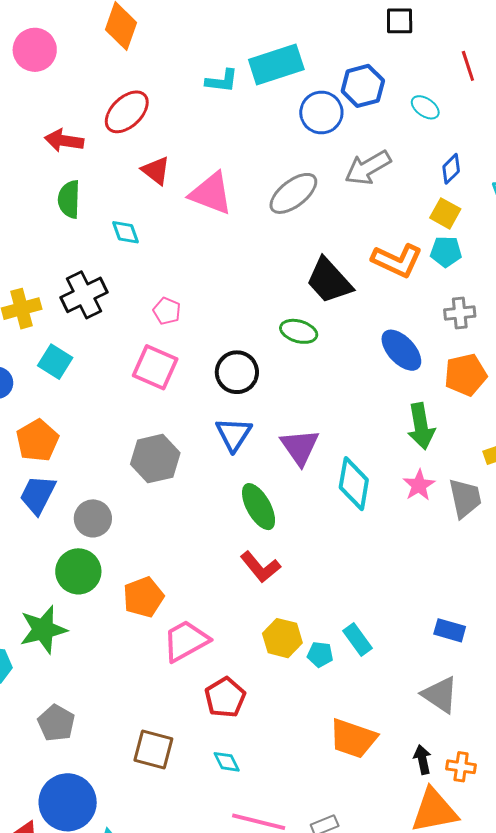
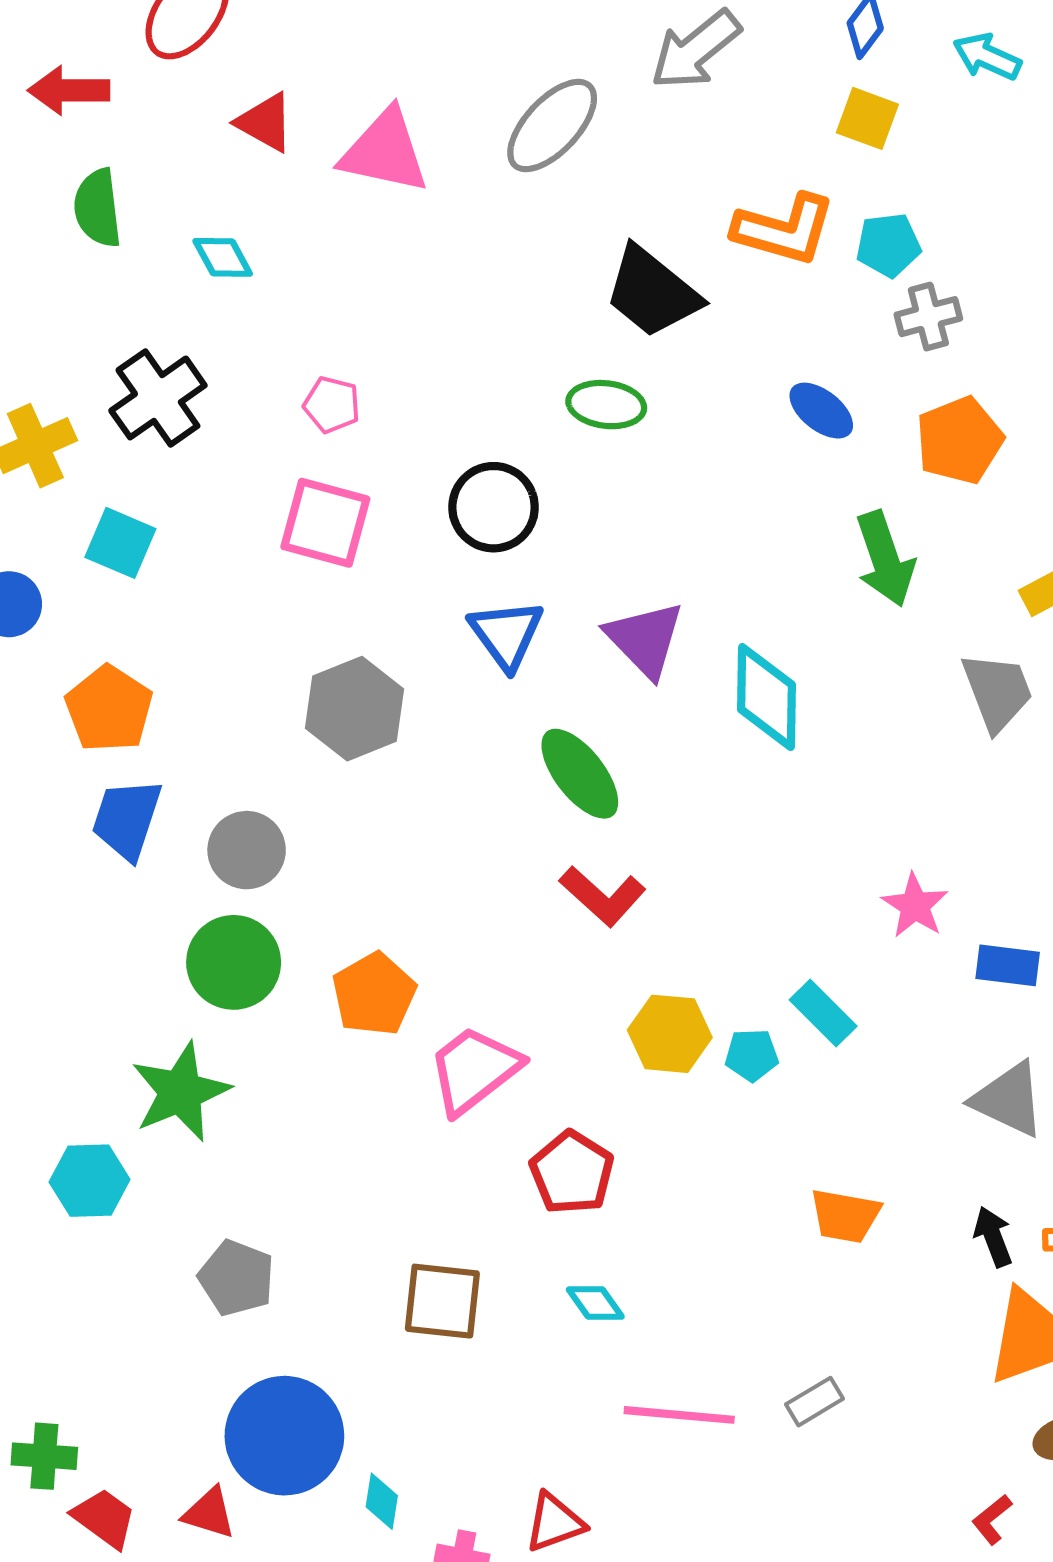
cyan pentagon: (446, 252) -> (888, 245), moved
blue ellipse: (401, 350) -> (821, 411), size x0.7
pink star: (419, 485) -> (915, 906), moved
orange trapezoid: (353, 738) -> (845, 1216), size x0.7

